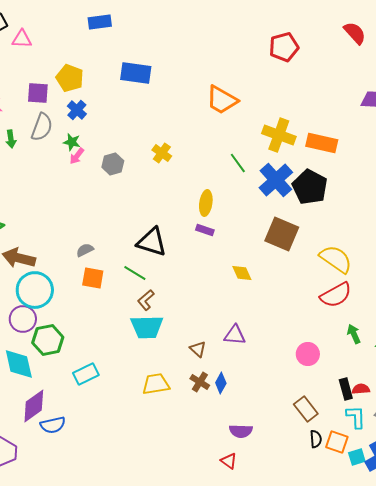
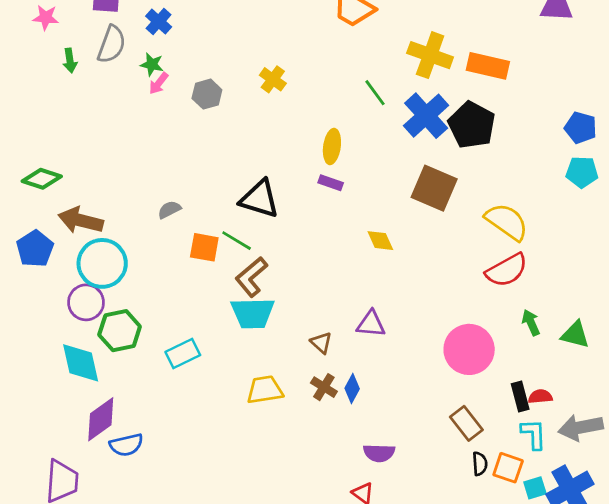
orange square: (93, 278) -> (204, 247), moved
brown L-shape: (146, 300) -> (251, 277), size x1.4
pink circle: (308, 354) -> (469, 349), size x1.6
cyan rectangle: (86, 374) -> (183, 353), moved

